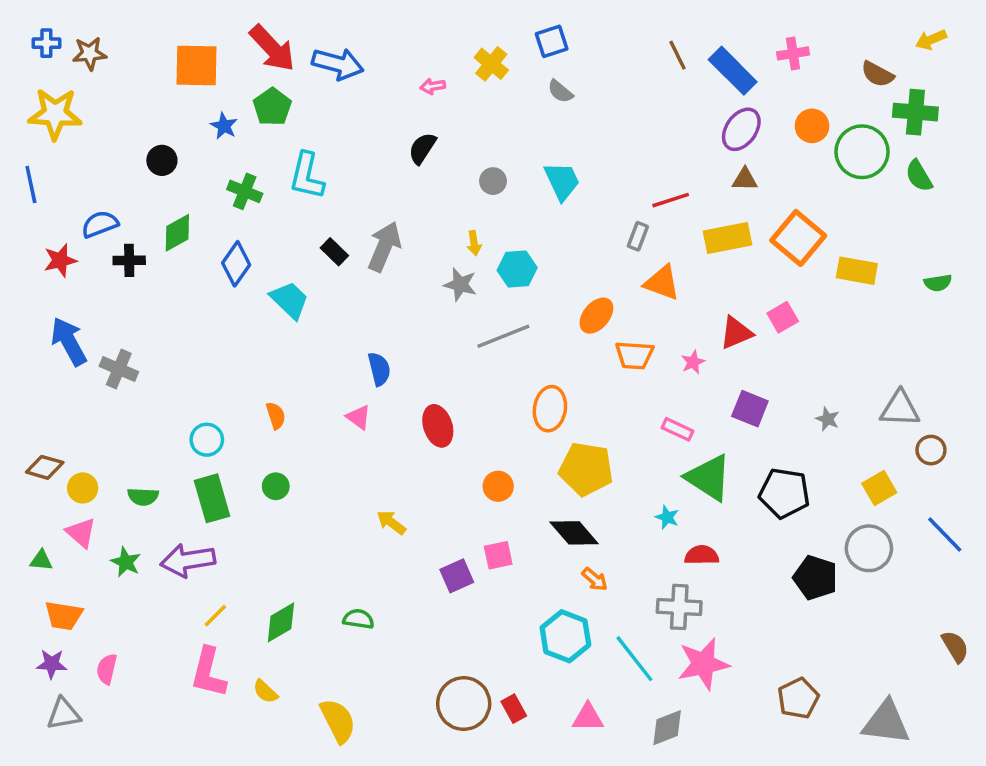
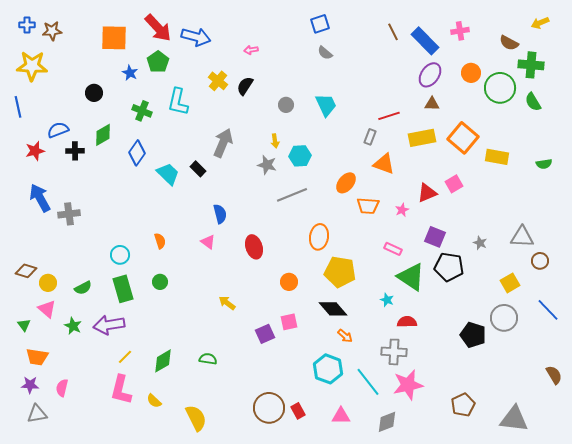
yellow cross: (491, 64) -> (218, 81), moved
black rectangle: (334, 252) -> (198, 169), moved
gray cross: (119, 369) -> (69, 214), turned -30
black pentagon: (784, 493) -> (449, 267), moved
green semicircle: (143, 497) -> (83, 288), turned -30
green triangle: (41, 560) -> (24, 325), turned 48

